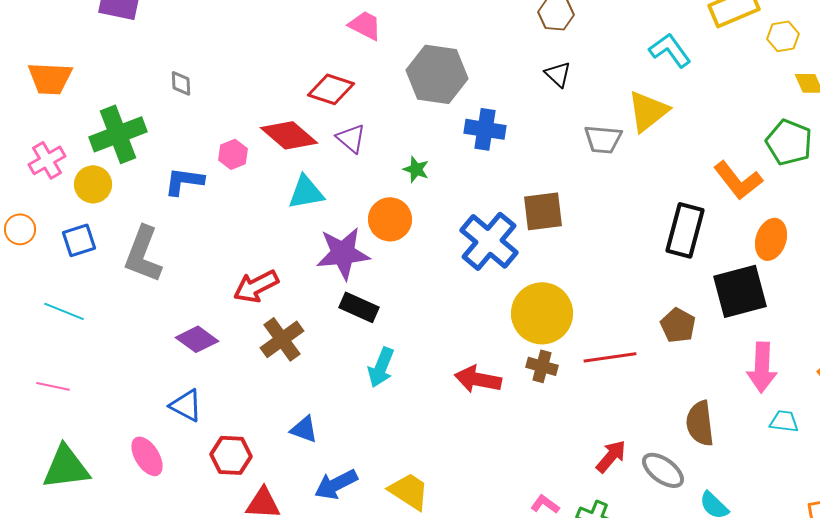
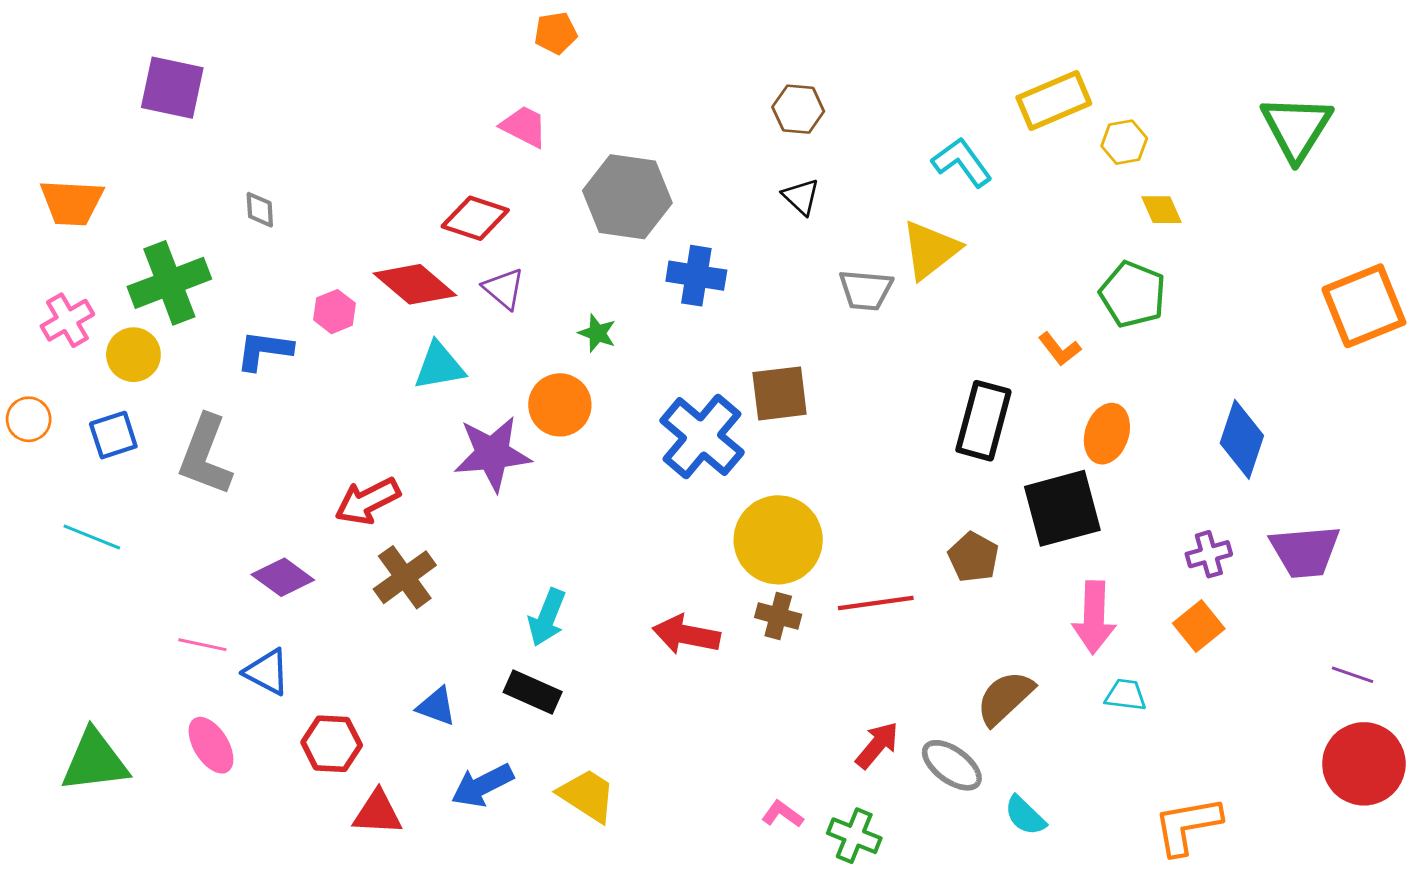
orange L-shape: (738, 180) -> (1060, 349), size x0.6
black rectangle: (359, 307) -> (533, 692), moved
pink line: (53, 386) -> (202, 645), moved
brown semicircle: (700, 423) -> (1005, 698), turned 54

